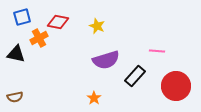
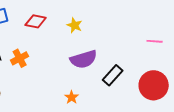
orange cross: (39, 38) -> (20, 58), moved
pink line: (157, 51) -> (155, 41), moved

